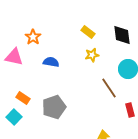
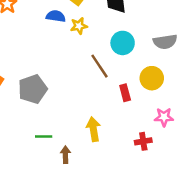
blue semicircle: (51, 62) -> (56, 16), moved

